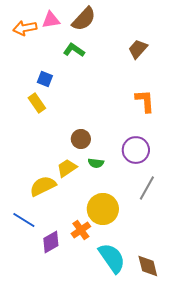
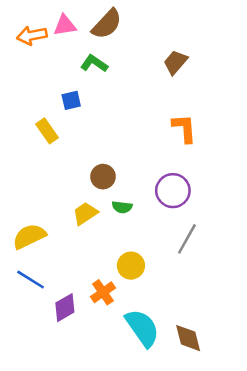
blue square: (45, 79) -> (71, 100), moved, turned -35
yellow semicircle: (43, 186) -> (29, 236), moved
yellow circle: (103, 209) -> (131, 266), size x0.7

